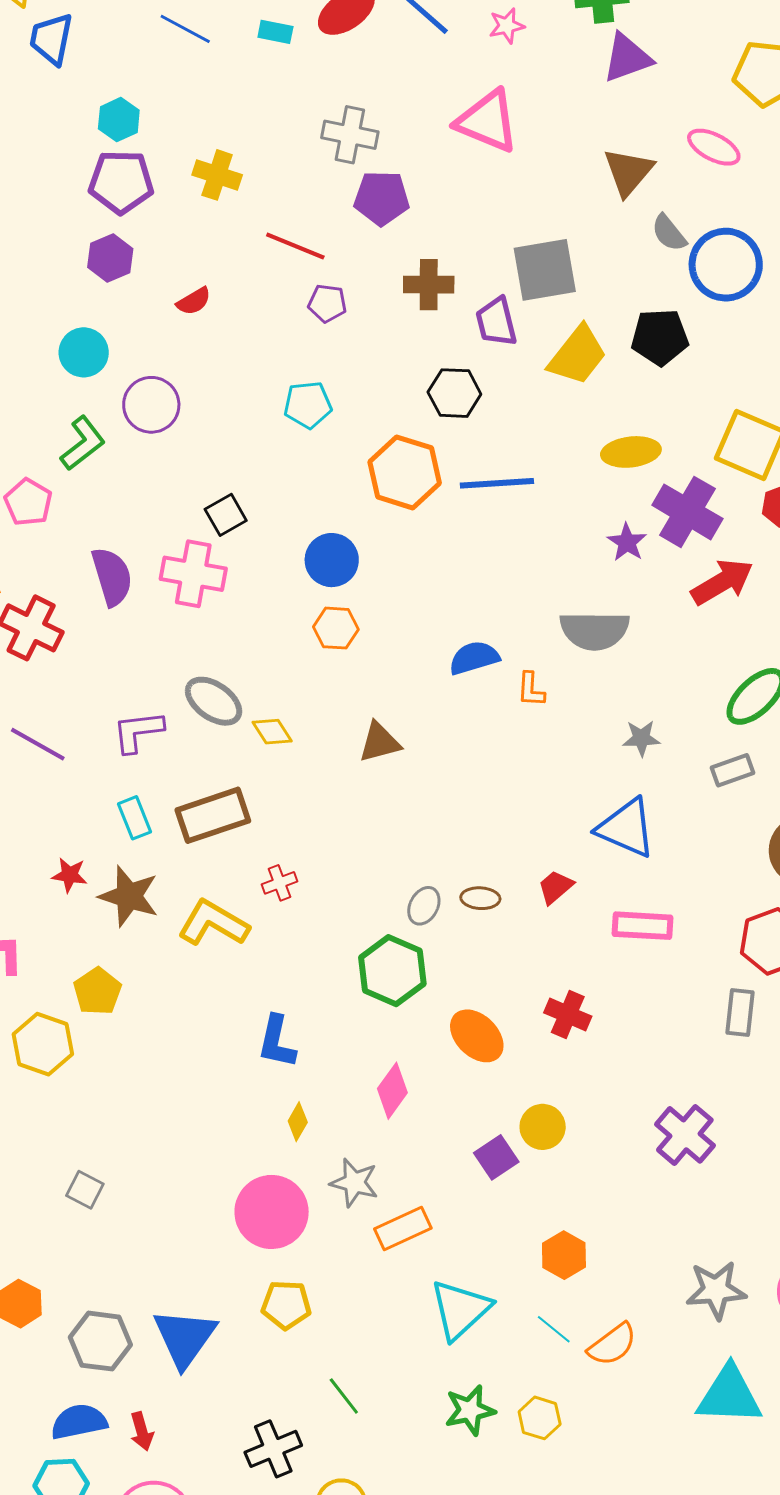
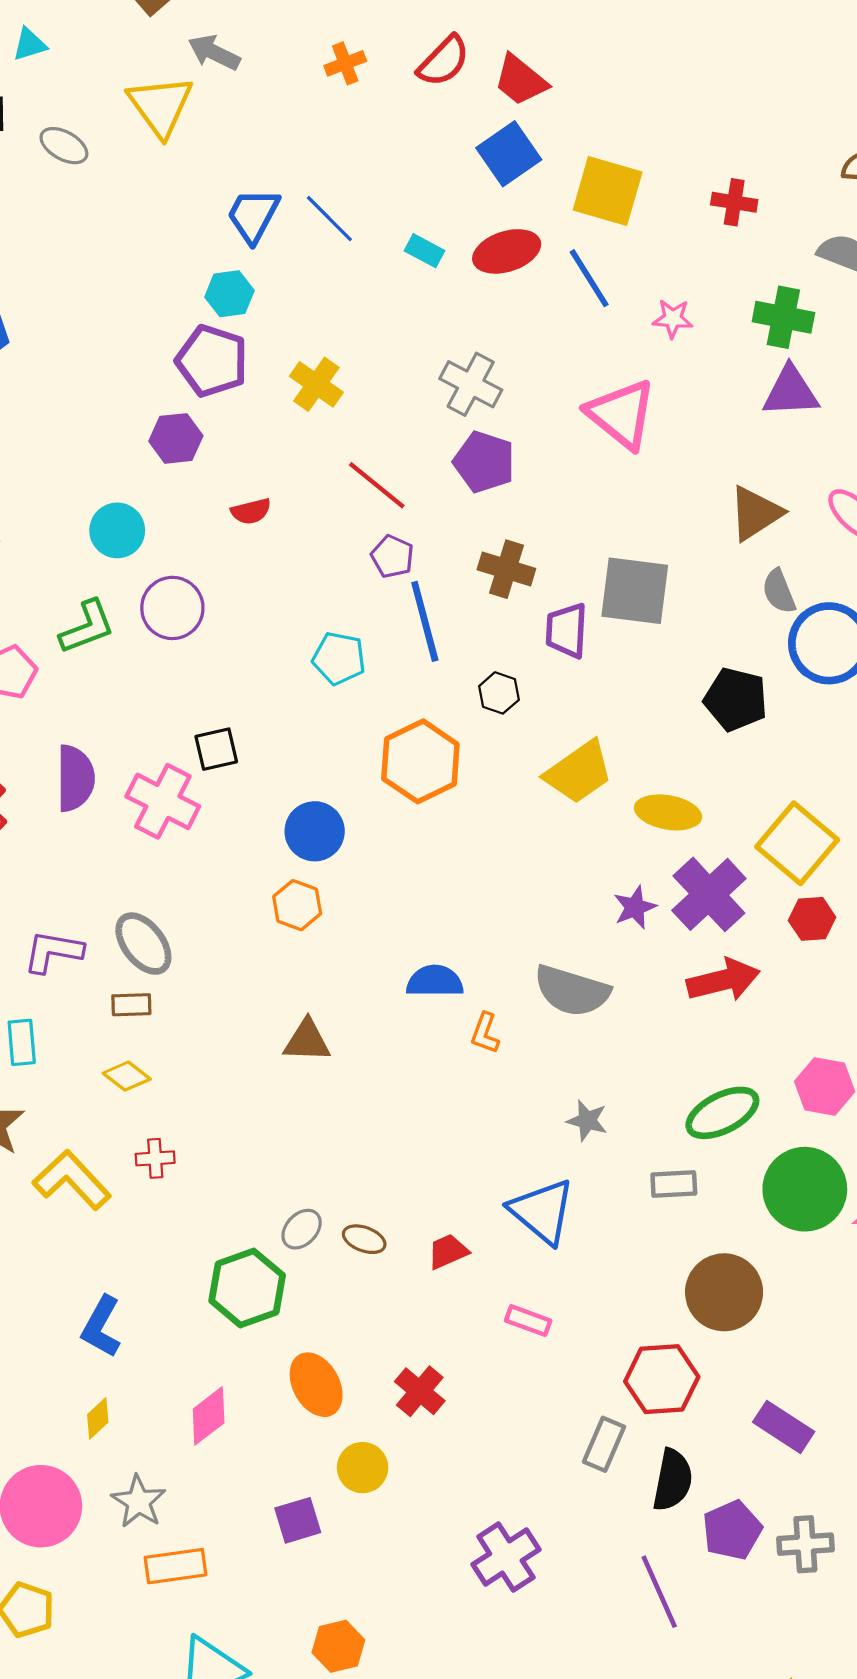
blue trapezoid: (51, 39) -> (253, 215), moved
yellow trapezoid: (577, 355) -> (579, 772), moved
black hexagon: (454, 393) -> (499, 693), size x0.7
blue line: (497, 483) -> (425, 621), moved, turned 62
yellow diamond: (272, 732) -> (127, 1076), moved, turned -36
brown rectangle: (213, 815) -> (131, 1005), moved, size x0.5
pink rectangle: (643, 926) -> (528, 1321), size x0.7
yellow circle: (543, 1127) -> (363, 1468), moved

